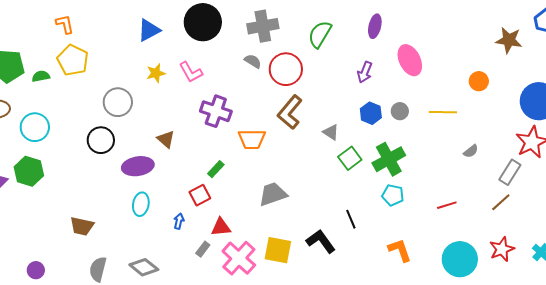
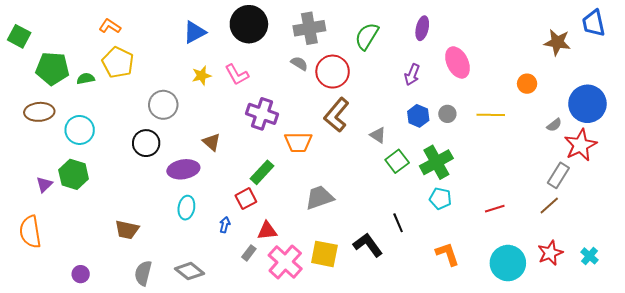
orange L-shape: (65, 24) -> (110, 26), turned -45
gray semicircle: (471, 151) -> (554, 125), moved
green rectangle: (216, 169) -> (262, 172), size x1.4

